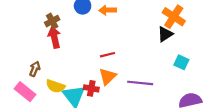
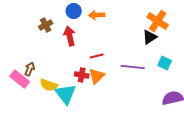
red arrow: (54, 37) -> (70, 36), moved
purple line: (140, 83) -> (133, 67), moved
red cross: (91, 88) -> (82, 75), moved
pink rectangle: (25, 92) -> (20, 79), moved

